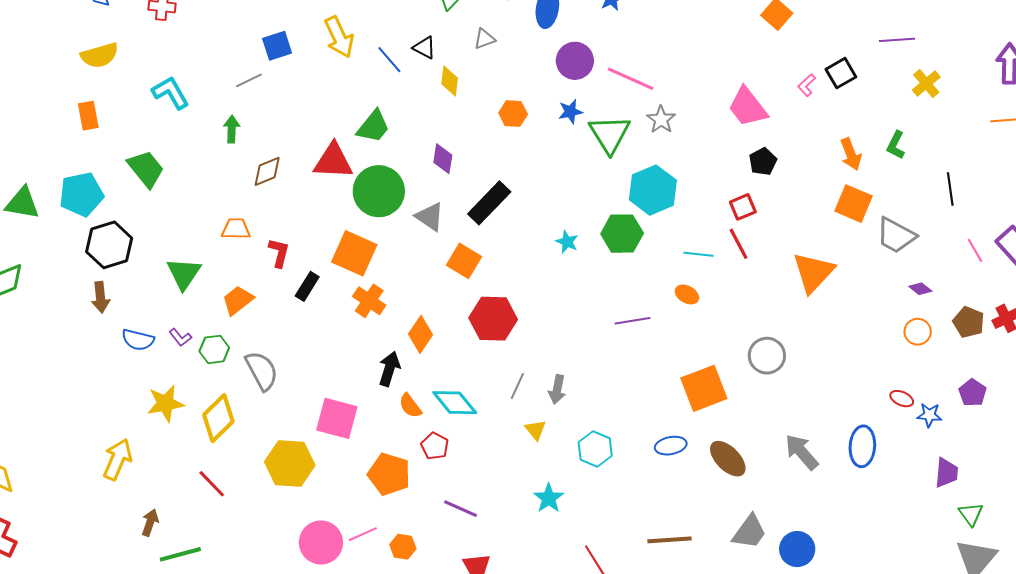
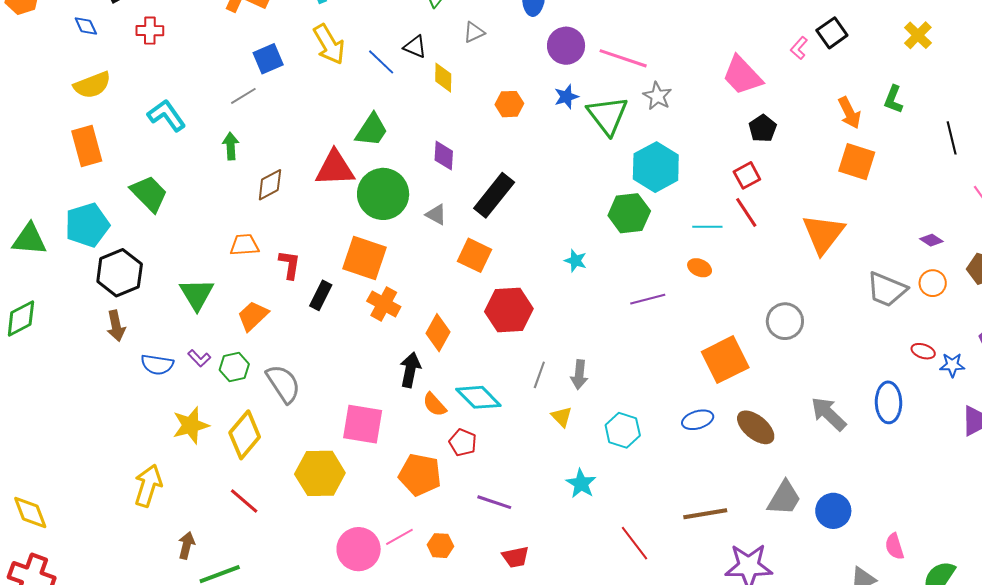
orange rectangle: (88, 116) -> (87, 146), size x1.4
gray triangle: (430, 217) -> (436, 215), size x0.7
gray trapezoid: (896, 235) -> (887, 289), moved
cyan star: (567, 242) -> (576, 261), moved

